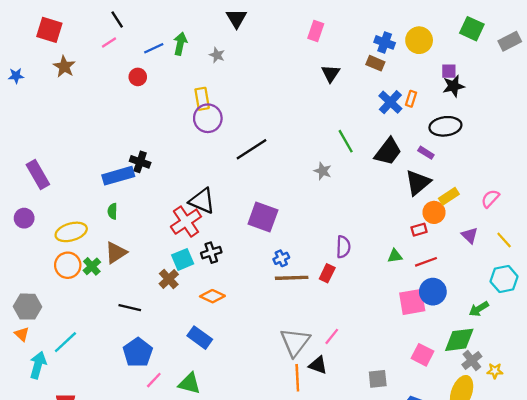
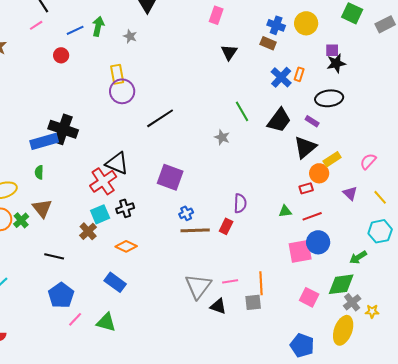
black cross: (140, 162) -> (63, 129), size x1.6
brown triangle: (116, 253) -> (42, 208), turned -35
pink line: (332, 336) -> (230, 281), turned 42
orange line: (297, 378) -> (261, 283), moved
gray square: (378, 379) -> (253, 302), moved

